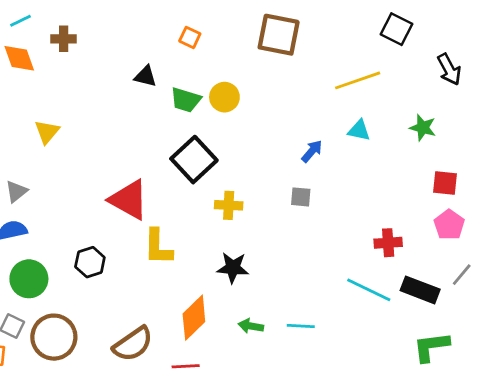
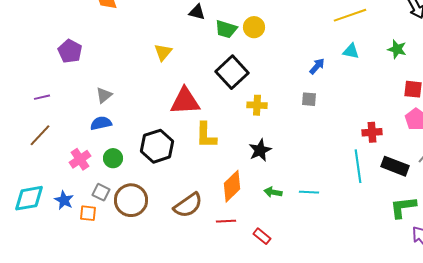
yellow triangle: (47, 132) -> (163, 52), moved
red triangle: (129, 200) -> (185, 101), turned -32
black hexagon: (90, 262) -> (157, 146), size x1.5
black star: (233, 268) -> (260, 150), turned -30
green circle: (29, 279) -> (113, 158), size x0.7
cyan line: (369, 290) -> (358, 166), turned 56

